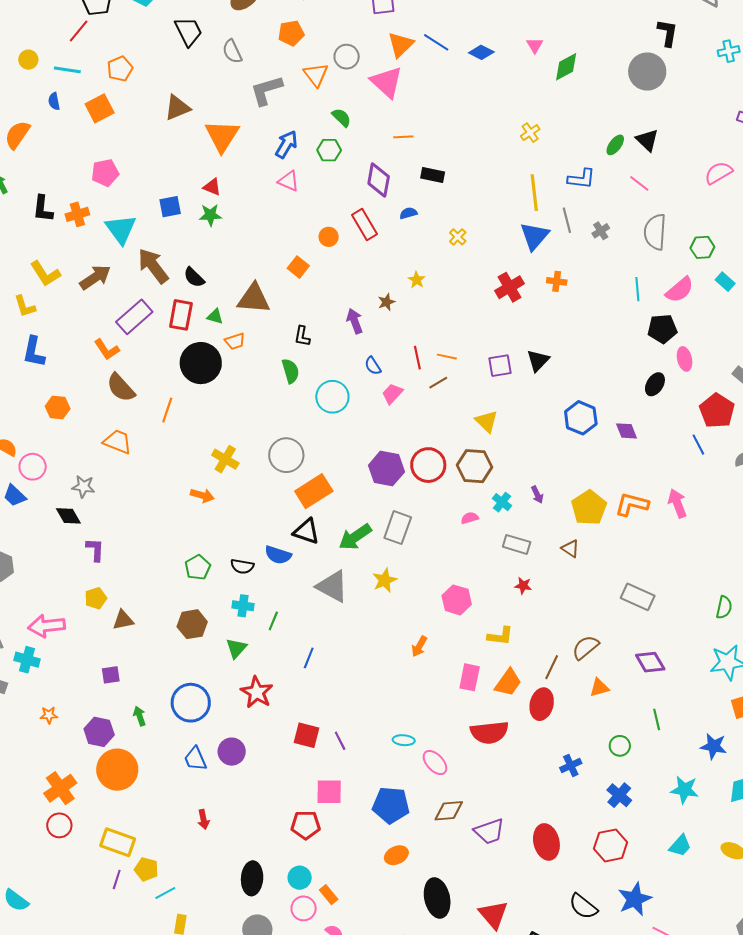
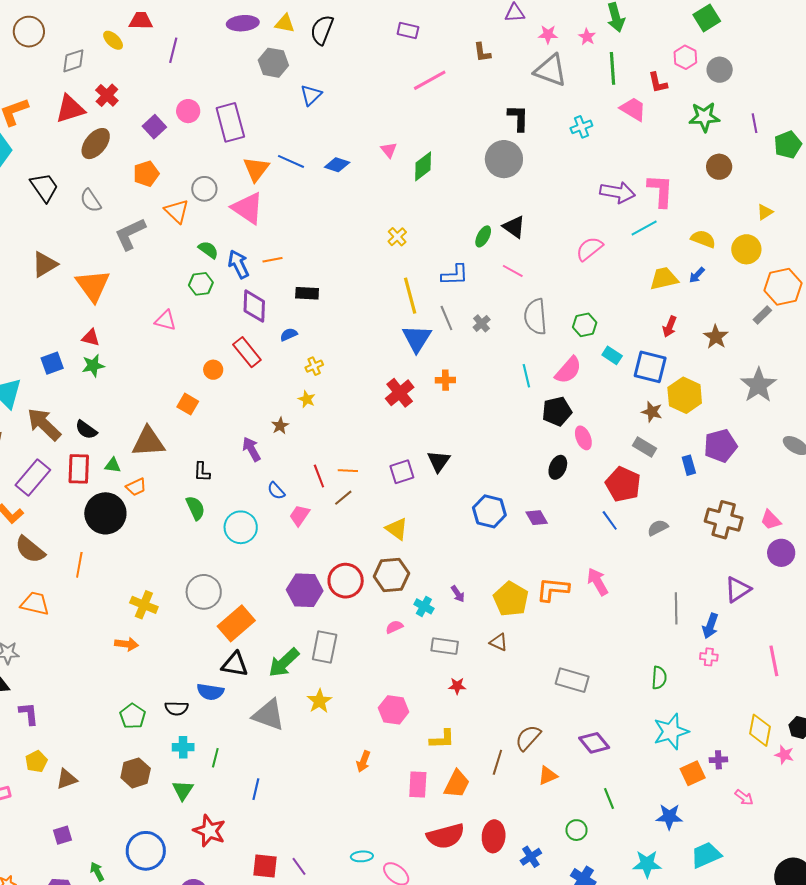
blue arrow: (286, 144) -> (239, 264), moved, turned -48
yellow cross: (458, 237) -> (314, 366), moved, turned 30
red ellipse: (542, 704) -> (494, 836), moved

